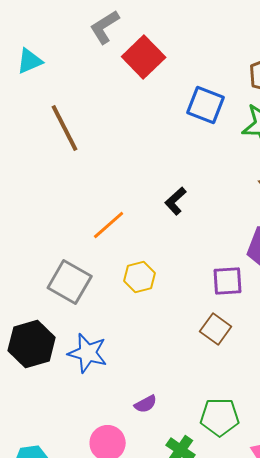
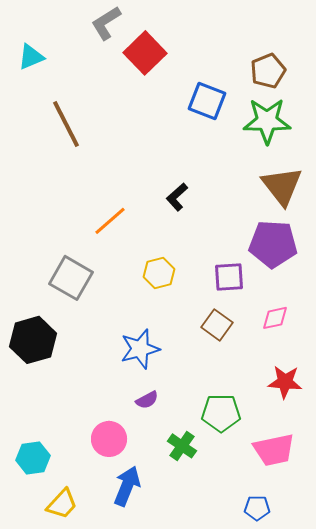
yellow hexagon: (140, 277) -> (159, 273), moved
blue star: (88, 353) -> (140, 349), moved, turned -30

